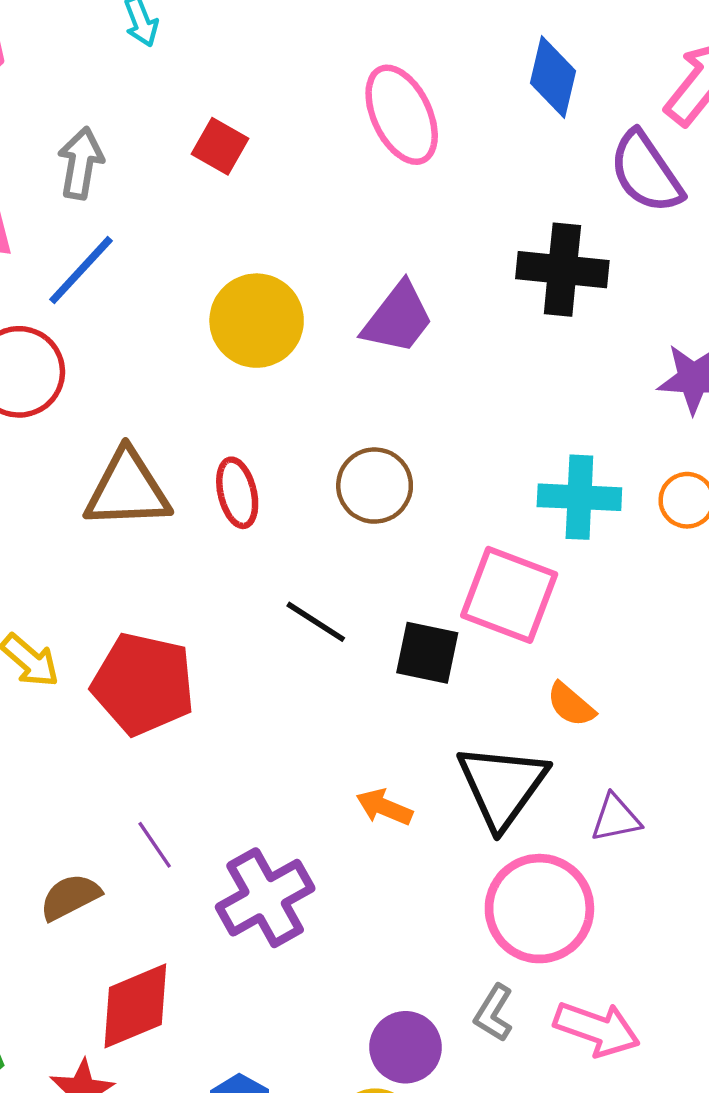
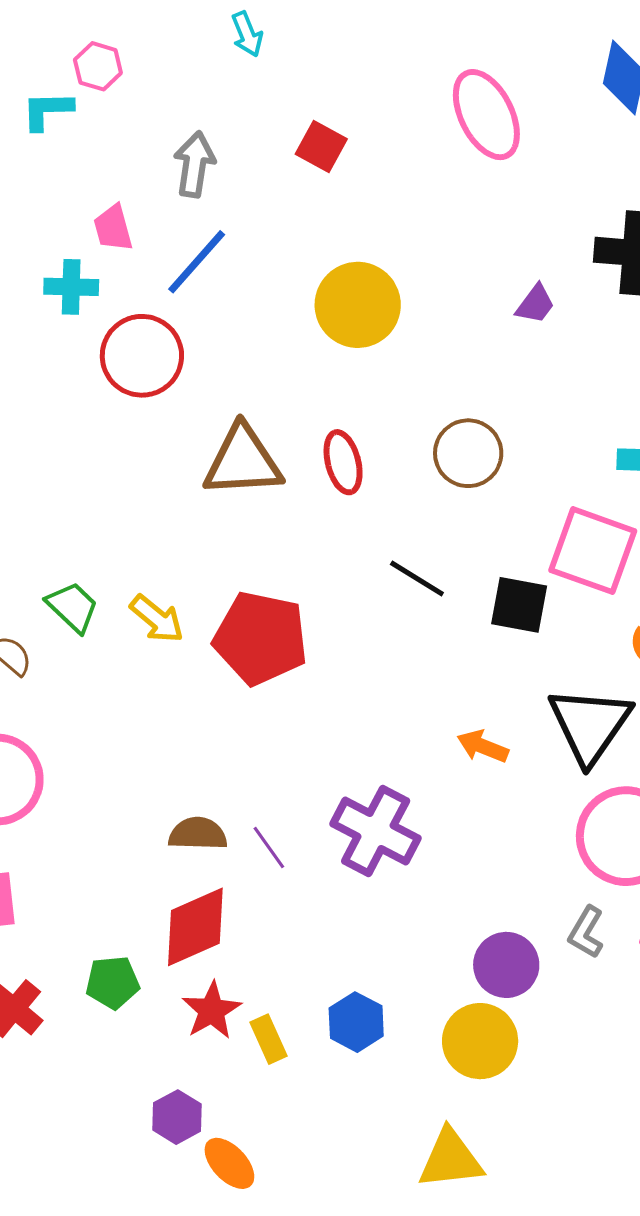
purple trapezoid: (398, 318) -> (535, 304), moved, size x0.6
purple line: (155, 845) -> (269, 848), moved
brown semicircle: (70, 897) -> (198, 834), turned 30
purple cross: (265, 898) -> (376, 831), turned -32
red diamond: (135, 1006) -> (195, 927), moved

